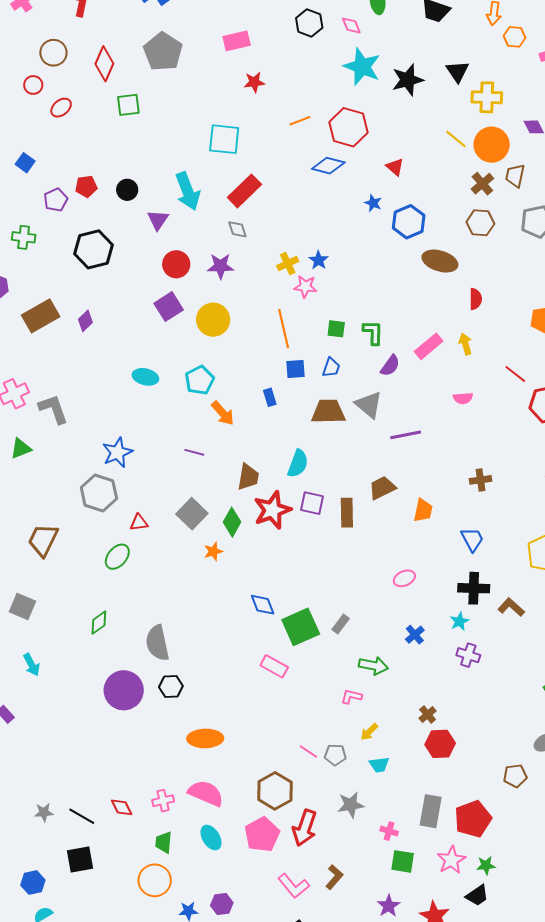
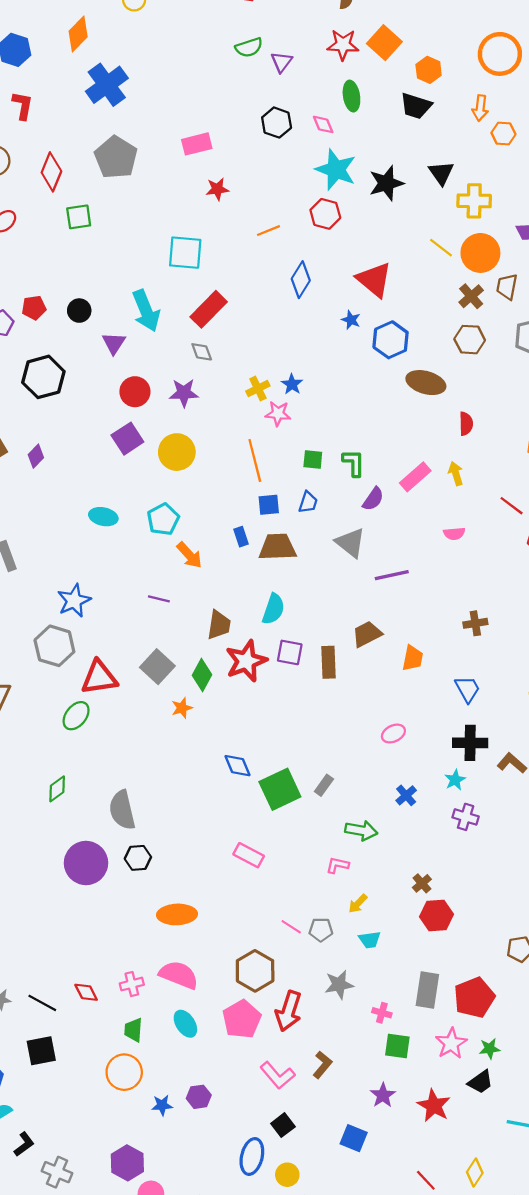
red hexagon: (349, 127) -> (325, 214), moved, size x0.7
blue diamond: (328, 166) -> (301, 280), turned -72
red triangle: (395, 167) -> (374, 280), size x1.8
brown trapezoid: (328, 412) -> (277, 547), moved
red triangle: (139, 523) -> (99, 678), size x1.8
pink rectangle: (274, 666) -> (249, 855), moved

